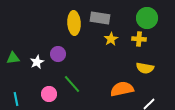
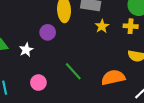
purple circle: (58, 54) -> (48, 32), moved
green line: (72, 84) -> (73, 71), moved

